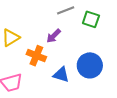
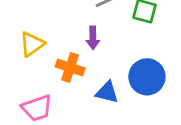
purple arrow: (54, 36) -> (93, 38), turned -42

